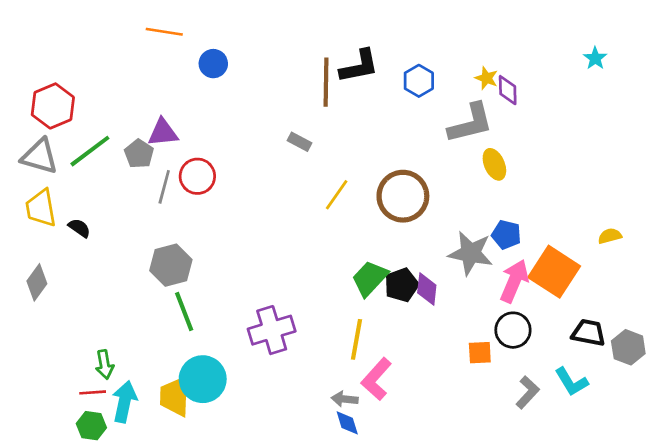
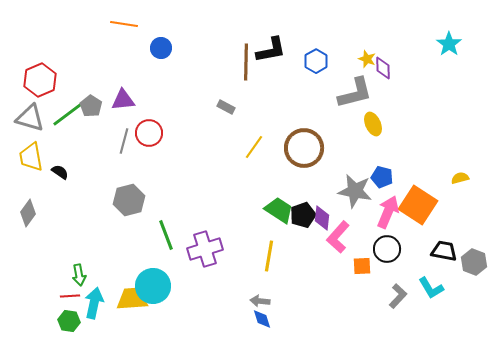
cyan star: (595, 58) -> (449, 44), size x1.4
gray pentagon: (139, 154) -> (91, 106), moved
green trapezoid: (370, 278) -> (279, 210), turned 80
green line: (184, 312) -> (166, 235), moved
pink L-shape: (376, 379) -> (338, 237), moved
yellow trapezoid: (175, 396) -> (132, 299), turned 84

